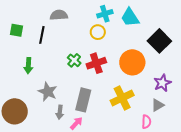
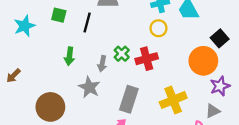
yellow circle: (98, 32) -> (158, 28), moved
black square: (159, 41) -> (220, 38), size x0.7
orange circle: (132, 62) -> (203, 61), moved
gray arrow: (60, 112) -> (102, 64), moved

